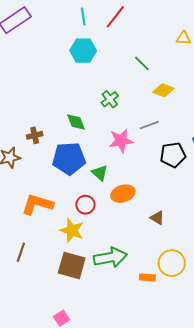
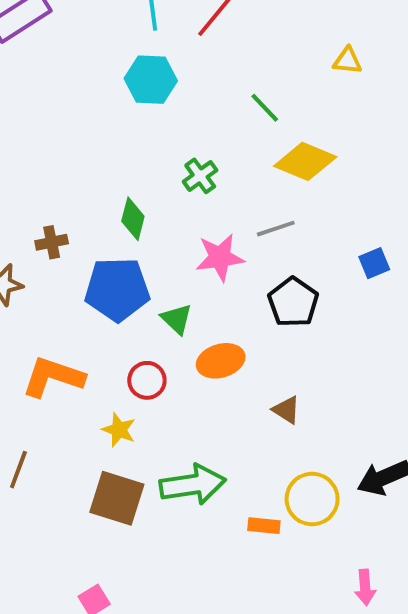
yellow diamond: (163, 90) -> (305, 161), size x1.4
green diamond: (76, 122) -> (133, 219), turned 35
black pentagon: (173, 155) -> (293, 302), moved, turned -30
yellow star: (72, 230) -> (119, 430), size x0.7

